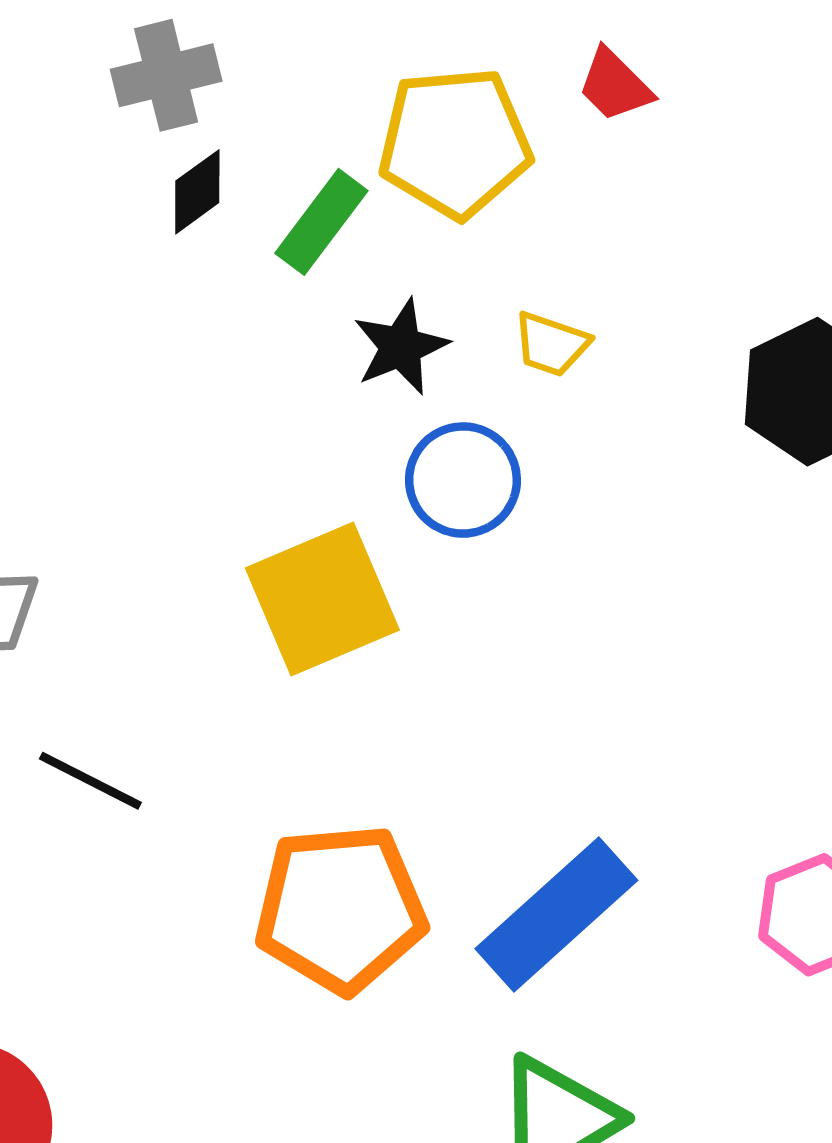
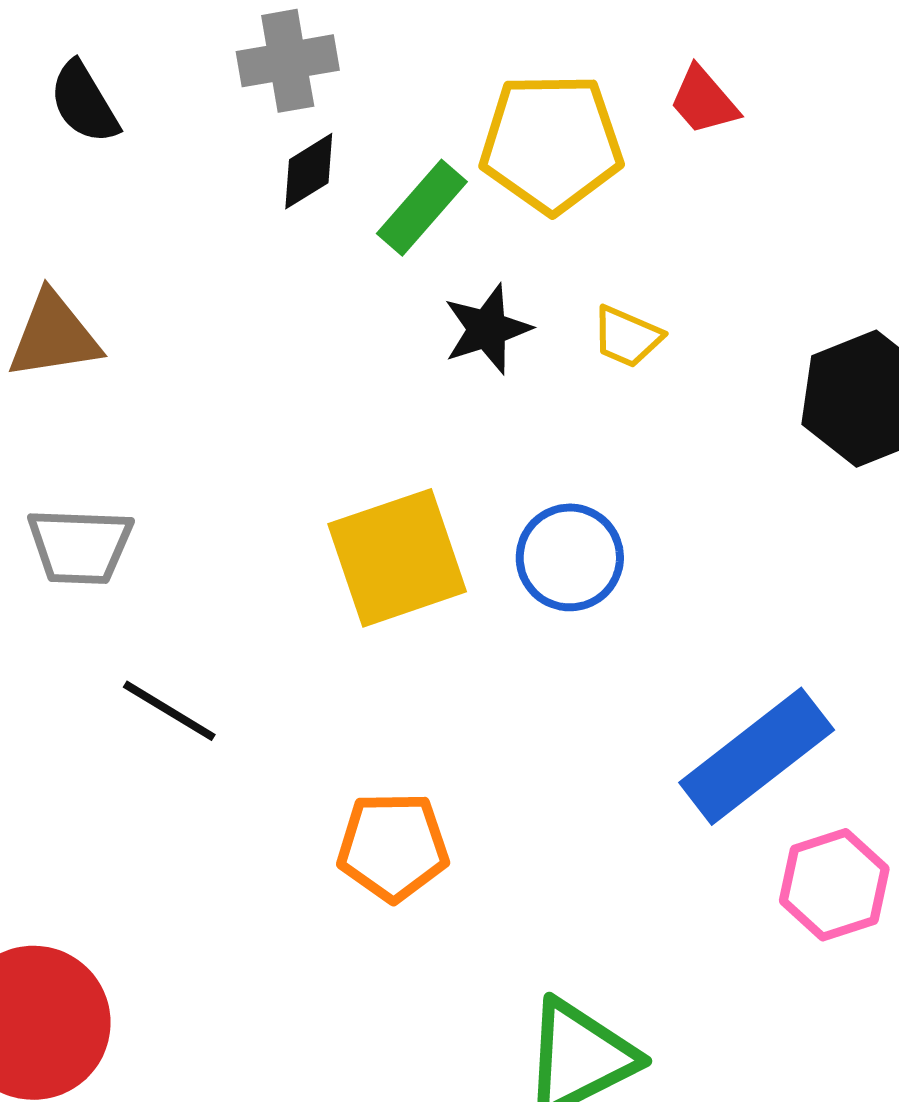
blue circle: (463, 480) -> (570, 557), moved
orange pentagon: (341, 909) -> (393, 847), size x0.7
blue rectangle: (556, 914) -> (757, 756), moved

